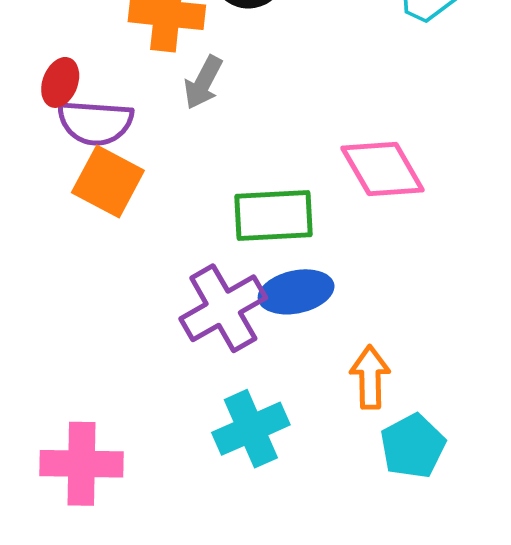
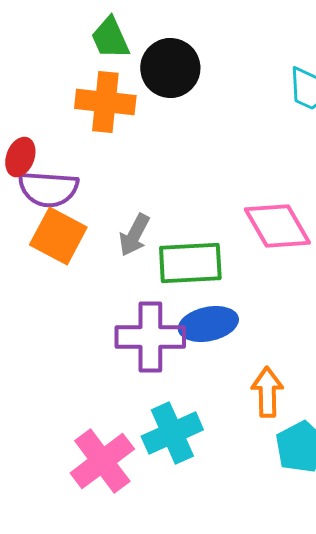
gray arrow: (203, 82) -> (134, 235), moved
purple cross: (223, 308) -> (150, 337), turned 30
pink cross: (82, 464) -> (102, 461), moved, turned -38

